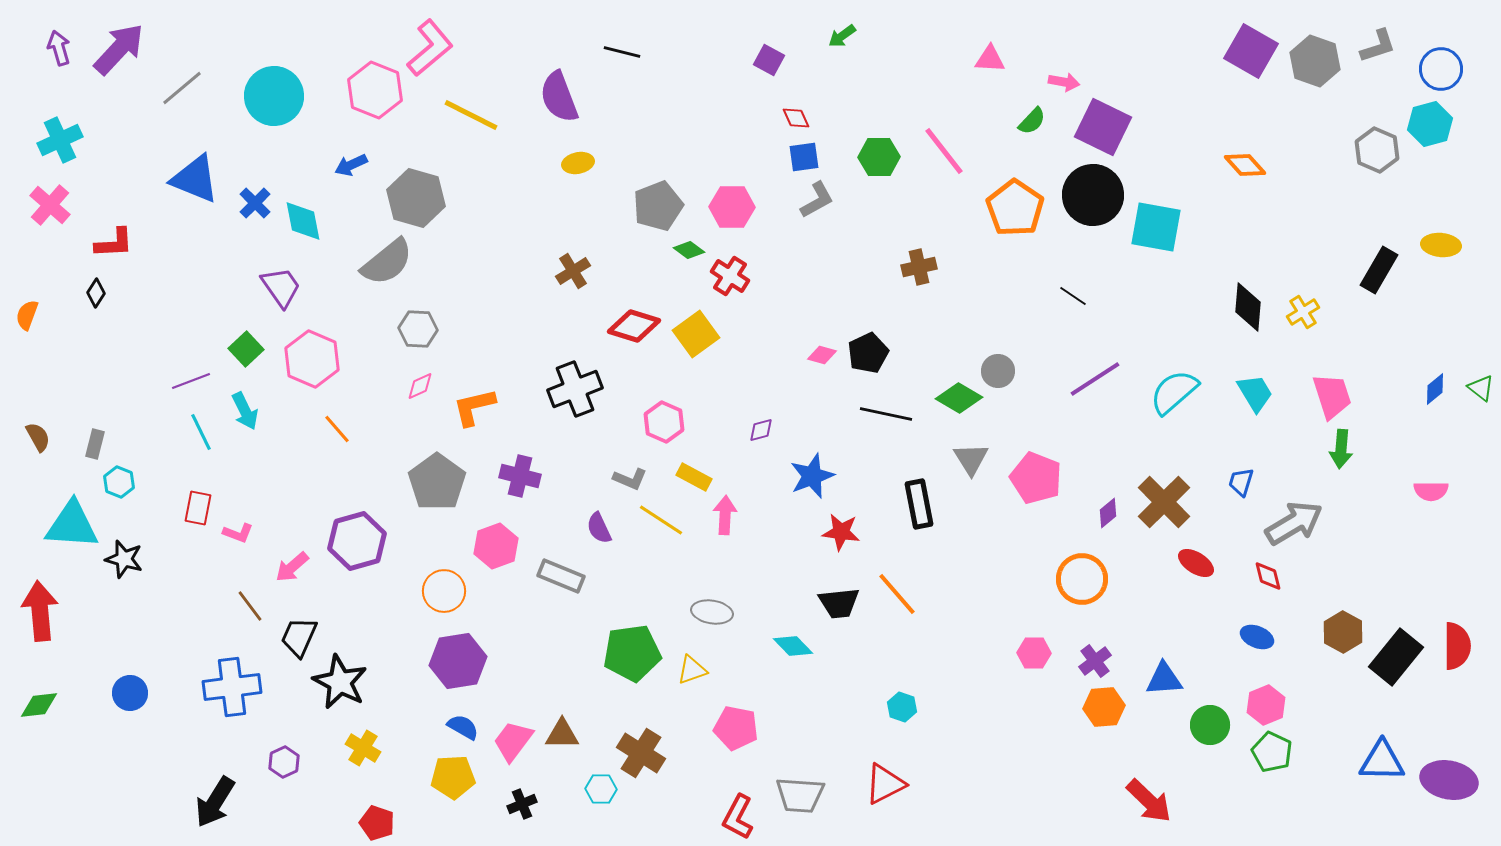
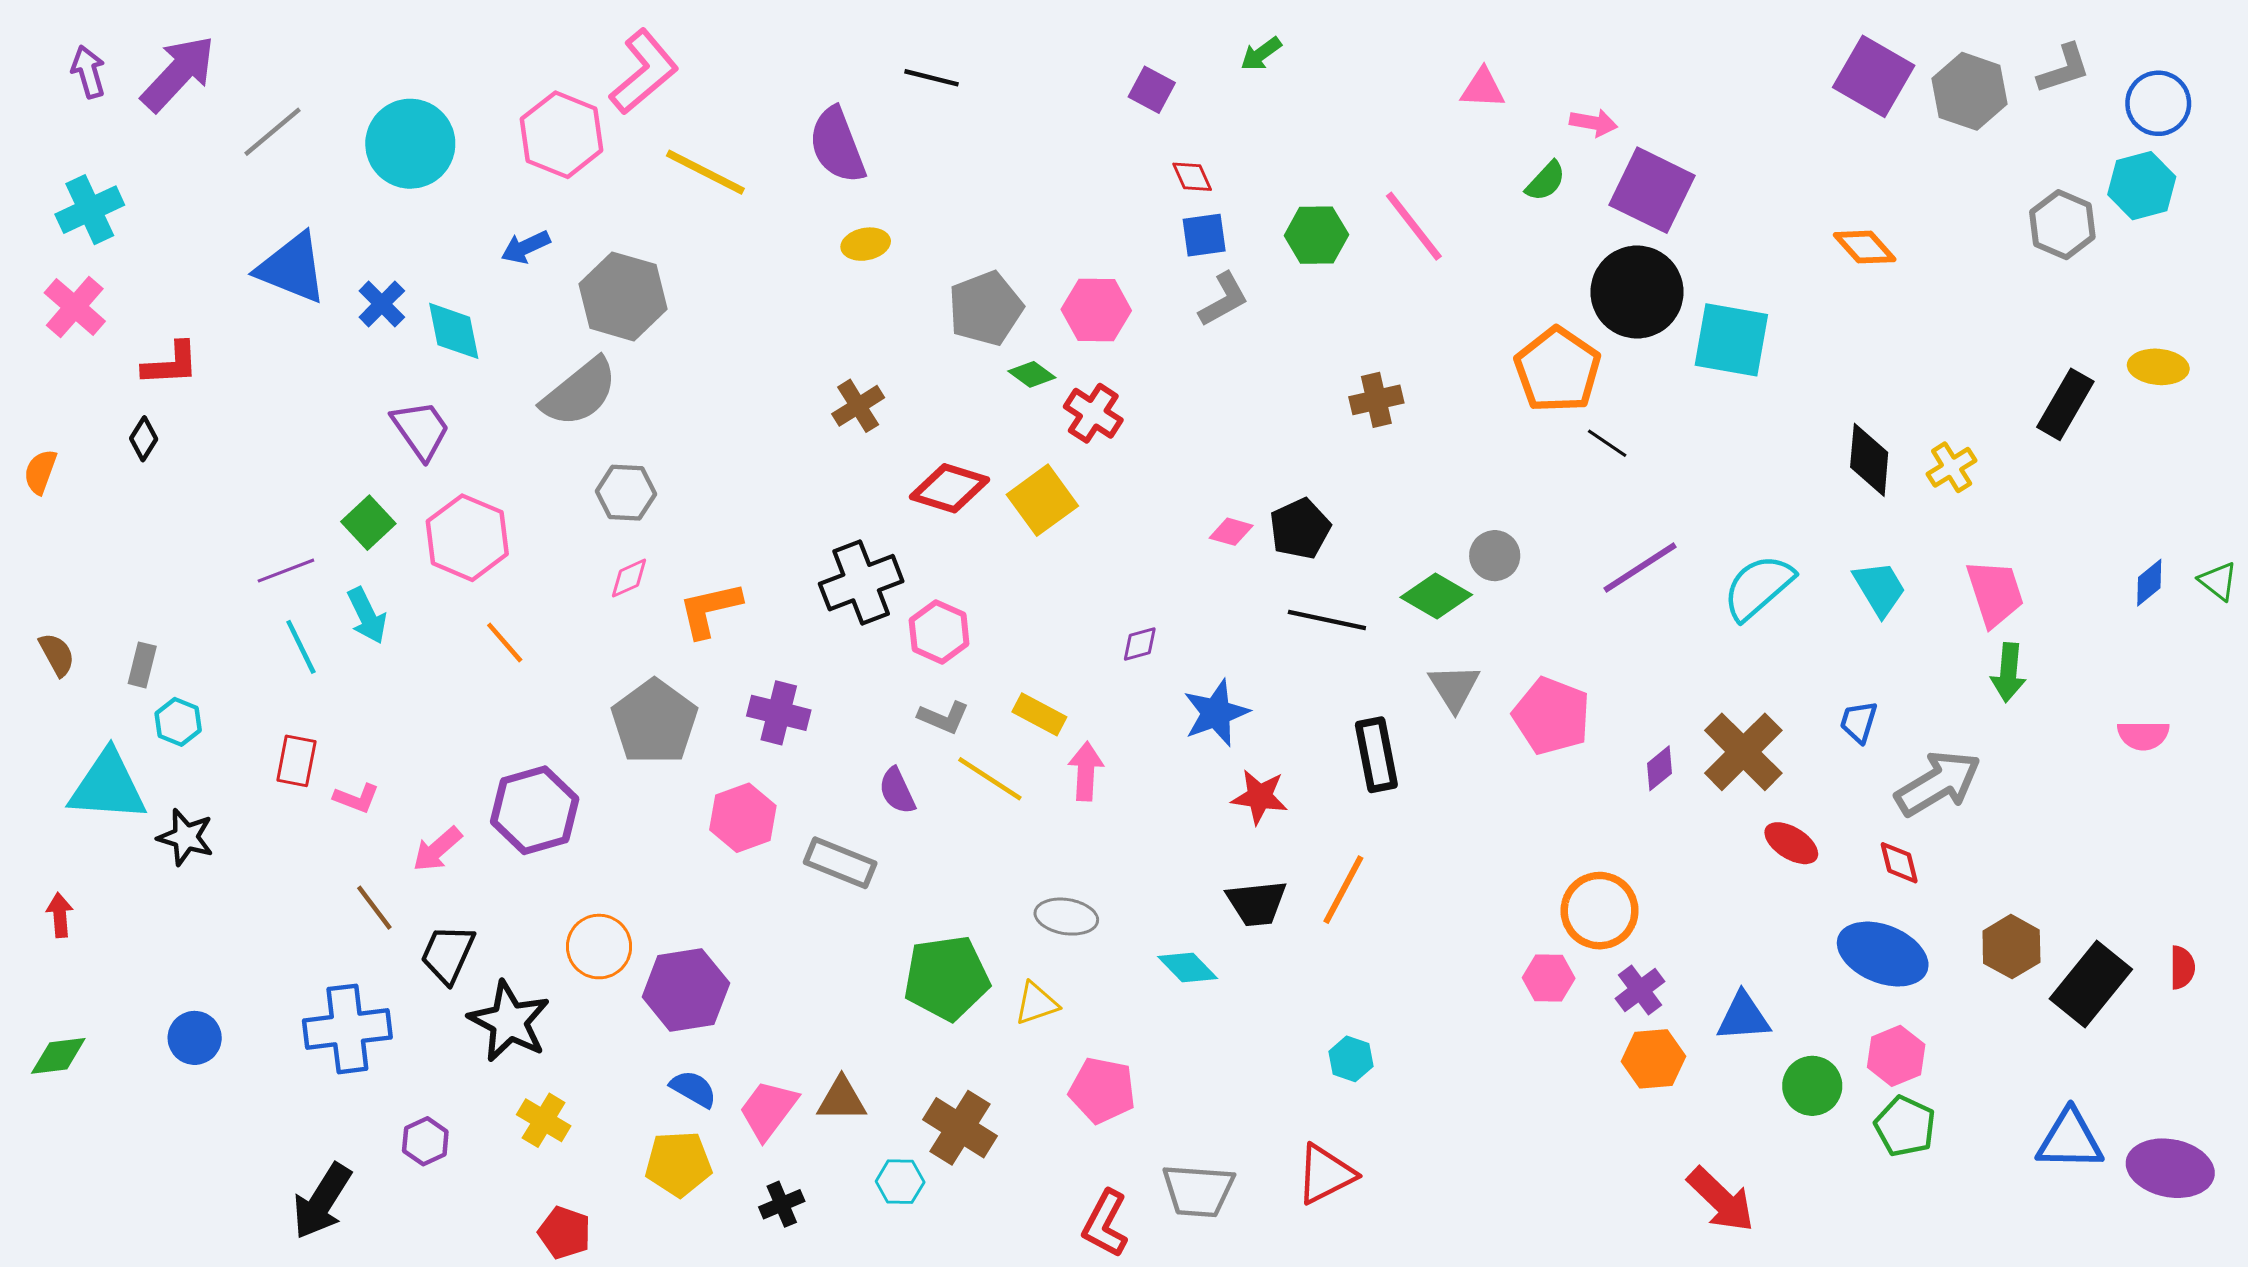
orange pentagon: (1015, 208) -> (1558, 370), moved
pink hexagon: (664, 422) -> (939, 632), moved
orange circle: (1082, 579) -> (1600, 911), moved
orange circle: (444, 591) -> (599, 947), moved
orange line: (897, 594) -> (1343, 890), turned 69
red arrow: (40, 611) -> (60, 915), size x0.5
blue ellipse: (1257, 637) -> (1883, 954), size x1.8
red semicircle: (1457, 646) -> (2182, 968), size x0.6

